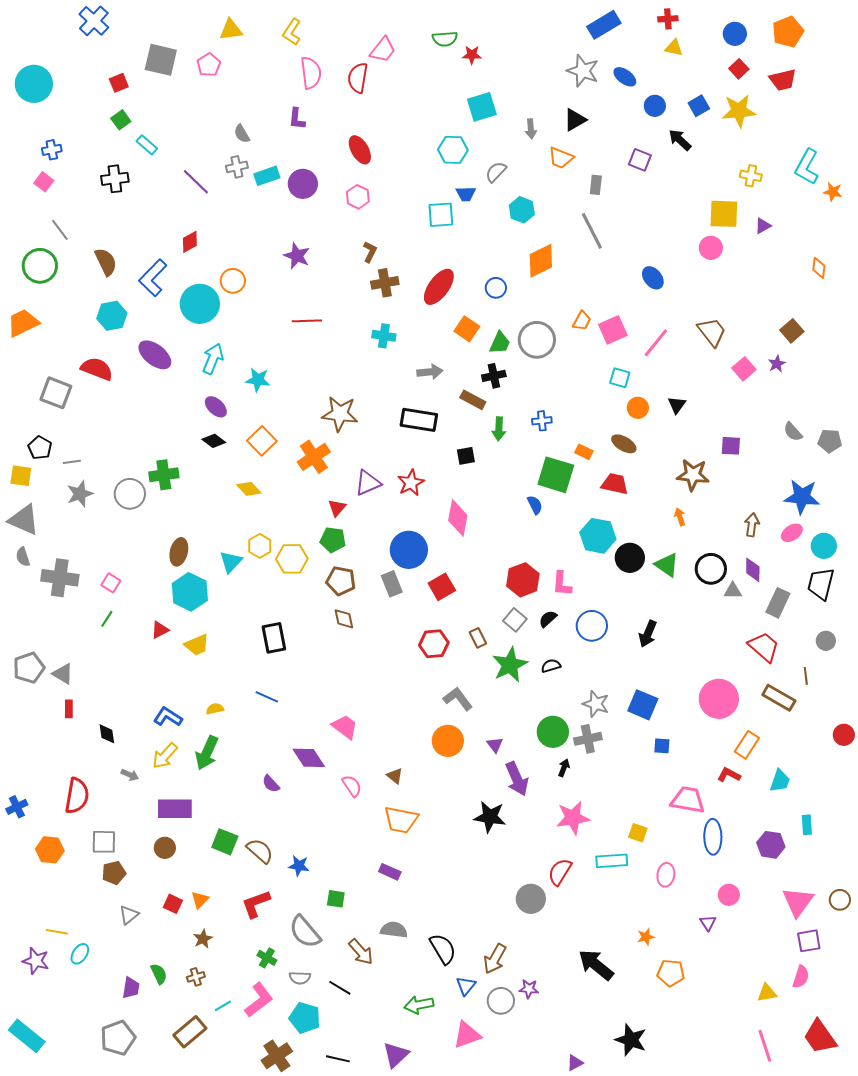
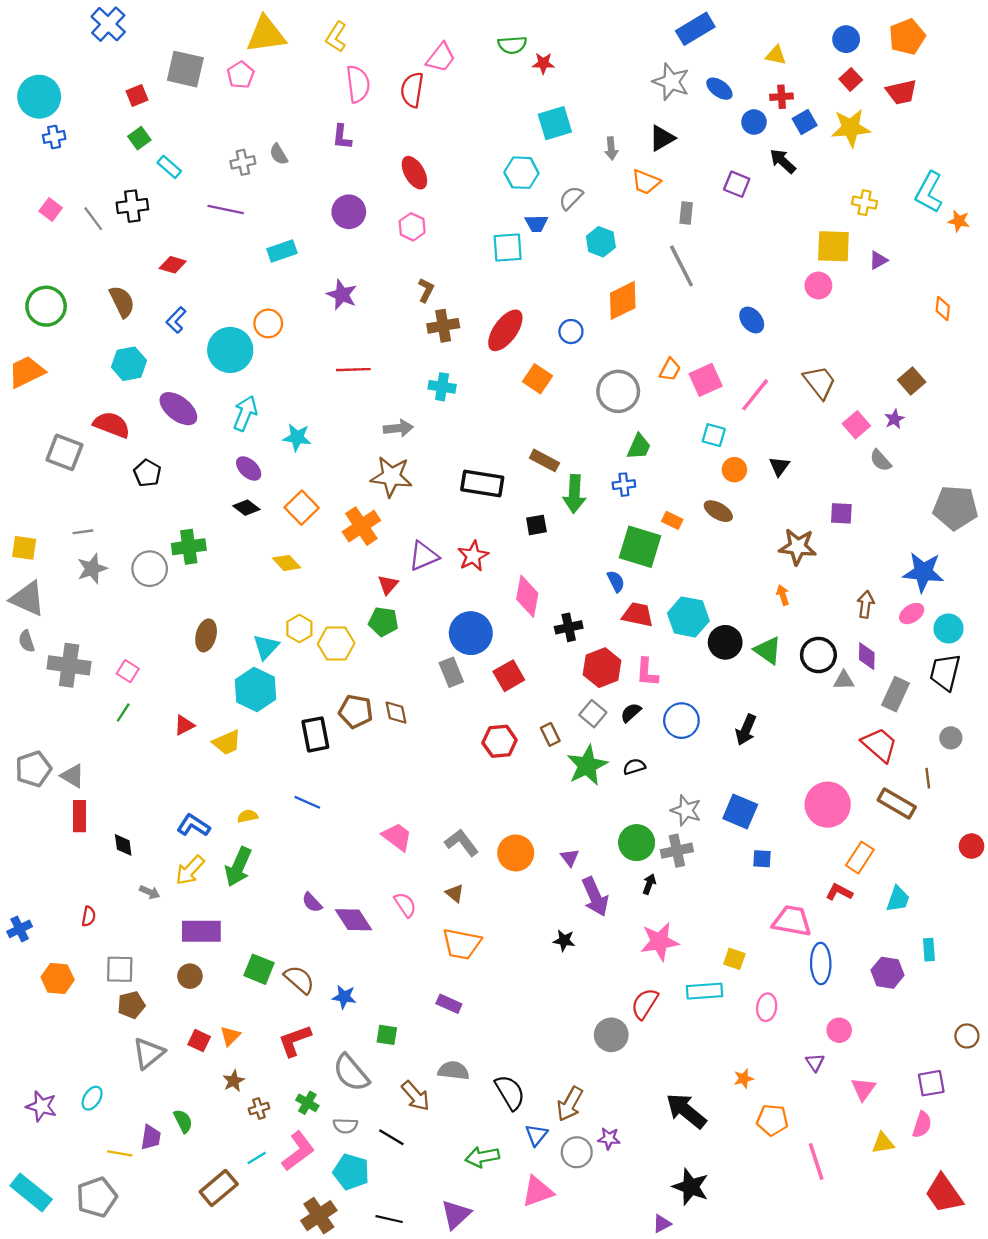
red cross: (668, 19) -> (782, 97), moved
yellow triangle: (231, 30) -> (266, 35), size x1.5
blue cross: (52, 150) -> (54, 137), moved
gray cross: (237, 167) -> (243, 162), moved
cyan rectangle: (267, 176) -> (282, 251), moved
purple line: (196, 182) -> (226, 210), turned -32
gray line: (60, 230) -> (93, 219), moved
red diamond: (190, 242) -> (173, 265), moved, turned 45
blue L-shape: (153, 278) -> (176, 320), size x0.6
green trapezoid: (500, 343) -> (639, 447), moved
gray arrow: (430, 372) -> (398, 428), moved
black cross: (494, 376) -> (569, 627), moved
green arrow: (499, 429) -> (574, 494), size x1.4
gray semicircle: (793, 432) -> (881, 460), moved
gray pentagon: (830, 441) -> (955, 508), size x1.6
black pentagon: (40, 448) -> (147, 473), moved
red trapezoid: (615, 484) -> (638, 615), moved
brown pentagon: (341, 581) -> (356, 711), moved
cyan hexagon: (190, 592) -> (256, 690), moved
gray L-shape: (458, 699) -> (462, 843), moved
red rectangle: (69, 709) -> (79, 816), size x1.5
purple diamond: (309, 758) -> (353, 920), moved
red semicircle: (77, 796) -> (89, 916), size x0.5
black star: (490, 817) -> (564, 940), size x0.6
pink triangle: (798, 902) -> (863, 1089), moved, size x0.7
gray triangle: (129, 915) -> (148, 1053), size x1.4
yellow line: (57, 932) -> (120, 1153), moved
brown cross: (196, 977) -> (259, 1109), moved
gray pentagon: (118, 1038) -> (97, 1197), moved
black star: (631, 1040) -> (691, 1187), moved
pink line: (765, 1046) -> (816, 1161), moved

